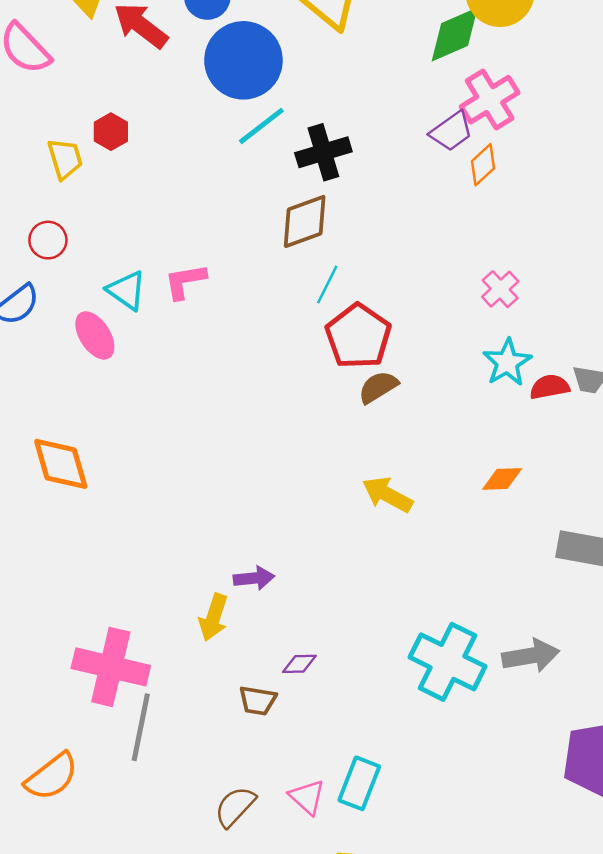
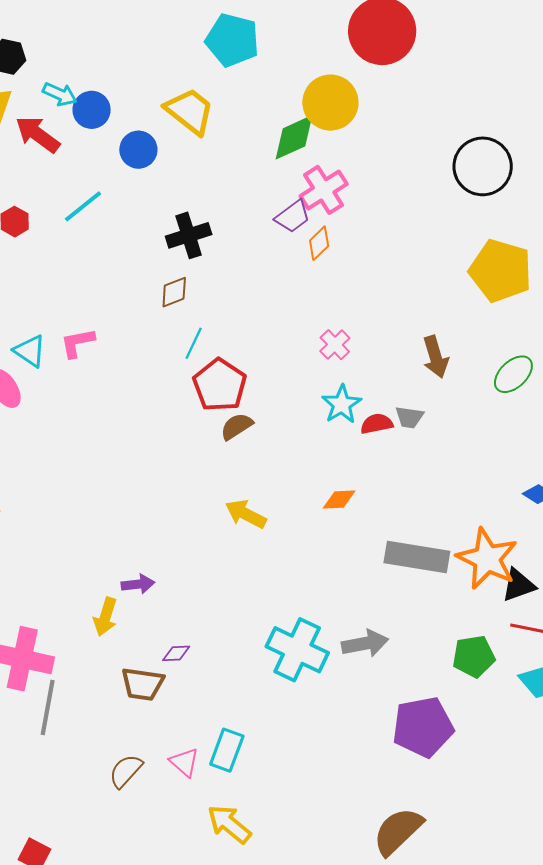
blue circle: (243, 60) -> (138, 150), moved, size x0.6
cyan line: (261, 126) -> (83, 206), moved
brown diamond: (305, 221) -> (174, 292), size x0.7
brown trapezoid: (258, 701) -> (143, 684), size x1.4

